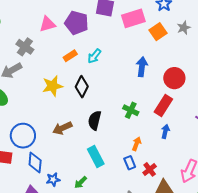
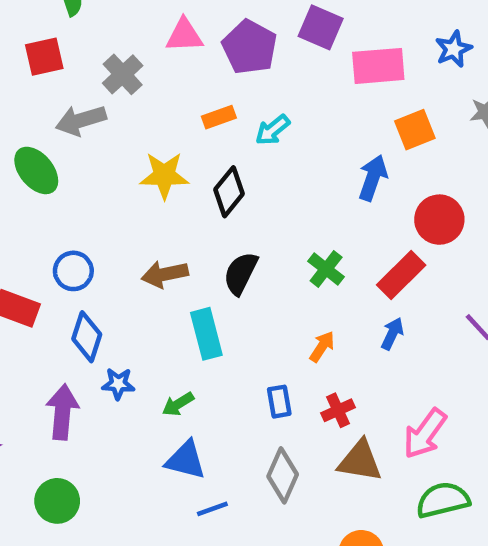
orange square: (158, 32) -> (415, 130), moved
blue circle: (23, 136) -> (73, 271), size x0.7
cyan rectangle: (96, 157) -> (206, 334), moved
blue rectangle: (130, 163) -> (279, 402), moved

